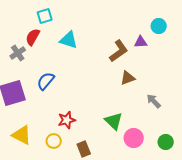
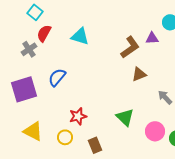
cyan square: (45, 16) -> (35, 12), moved, turned -35
pink circle: (134, 138) -> (155, 131), moved

